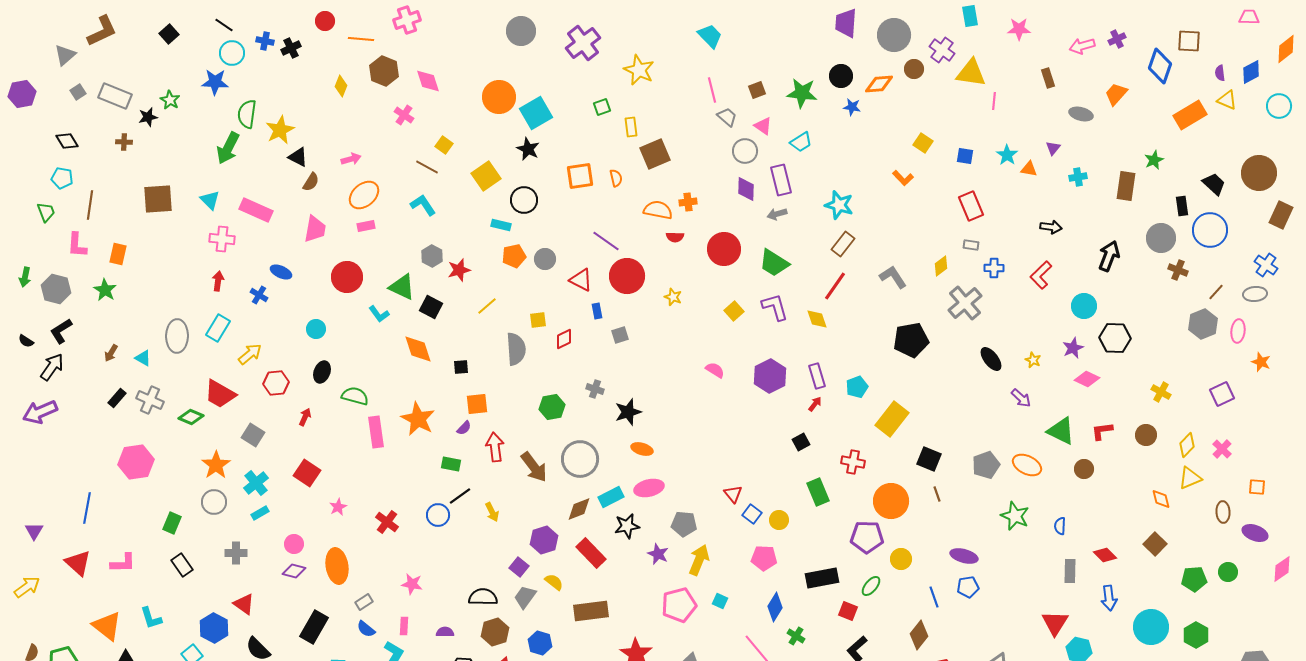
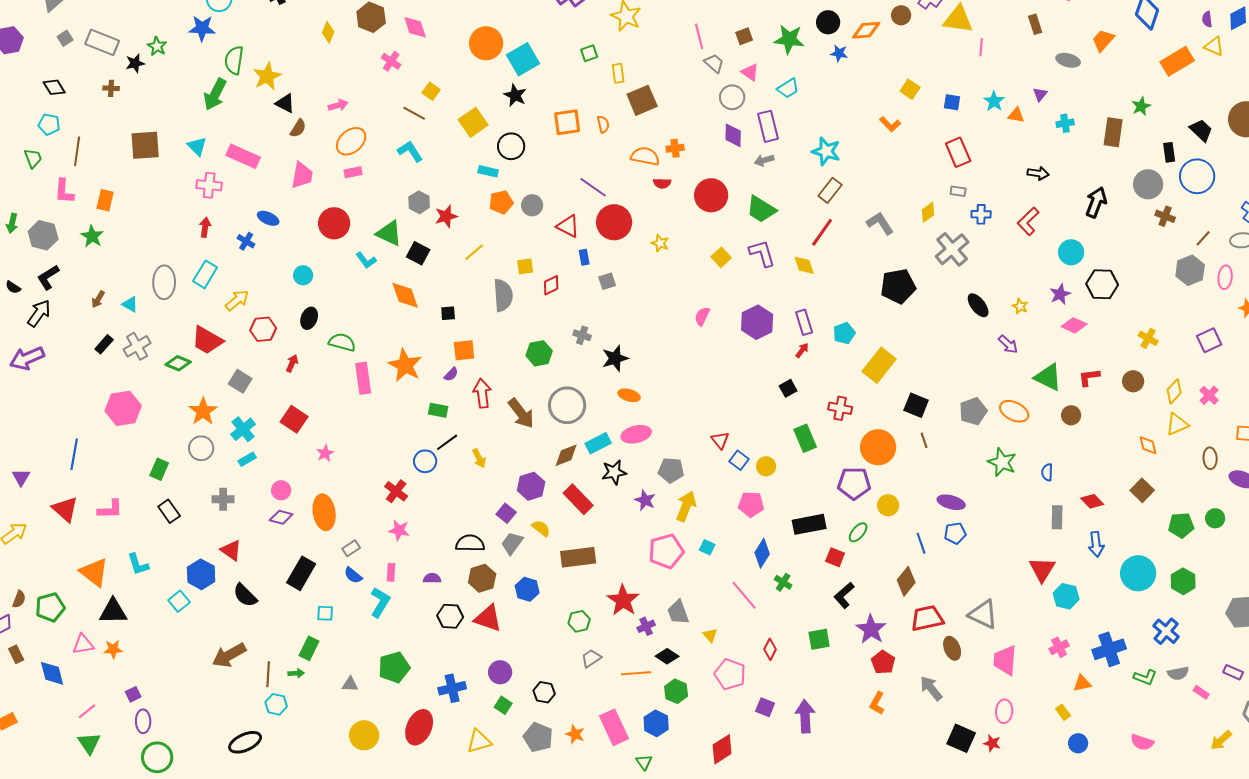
pink semicircle: (715, 370) -> (702, 316), turned -96
gray cross: (150, 400) -> (137, 346), turned 36
red cross: (387, 522) -> (396, 491), moved

